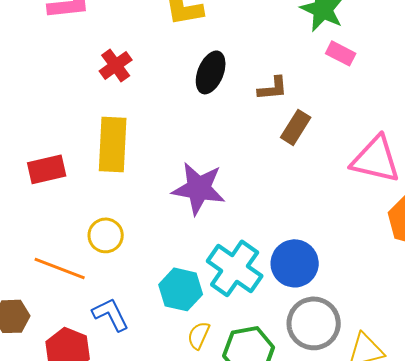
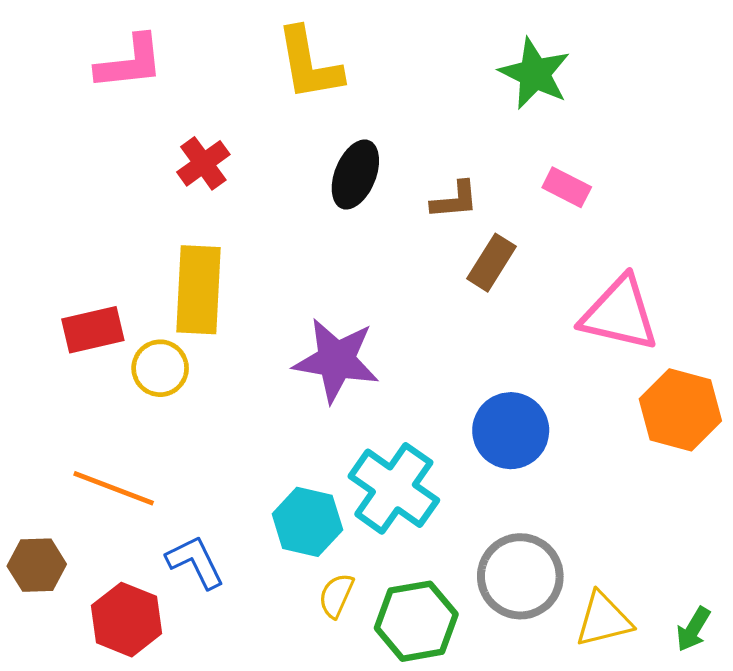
pink rectangle: (341, 53) -> (567, 187), moved
yellow circle: (106, 235) -> (160, 368), moved
blue circle: (295, 263) -> (511, 431), moved

